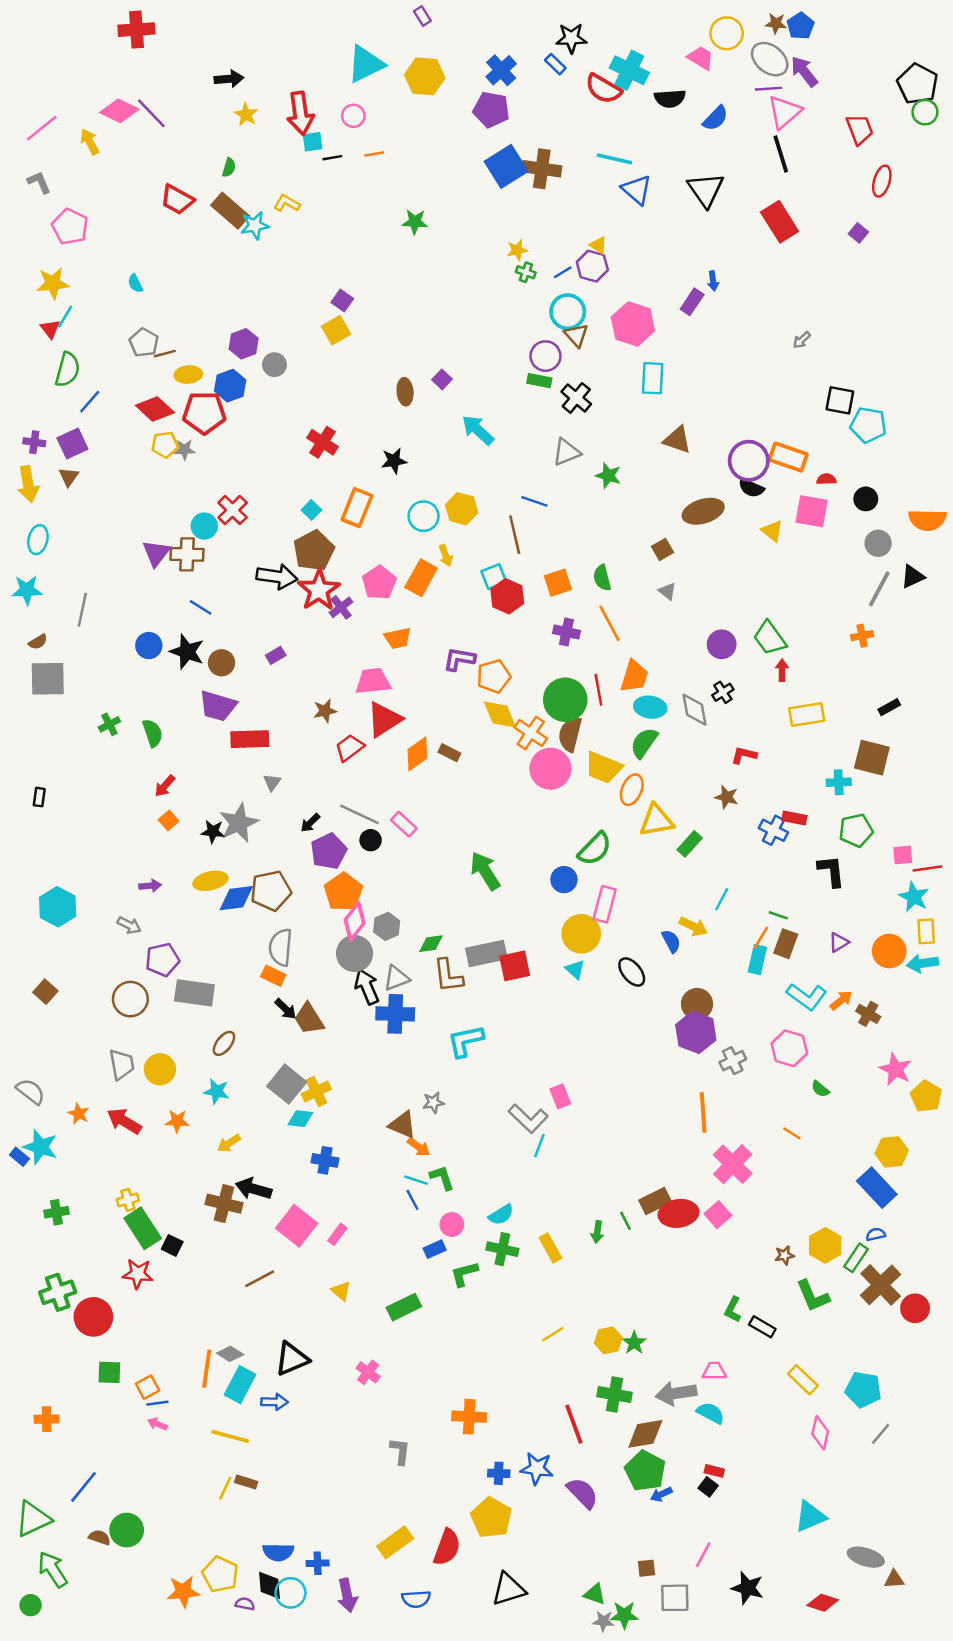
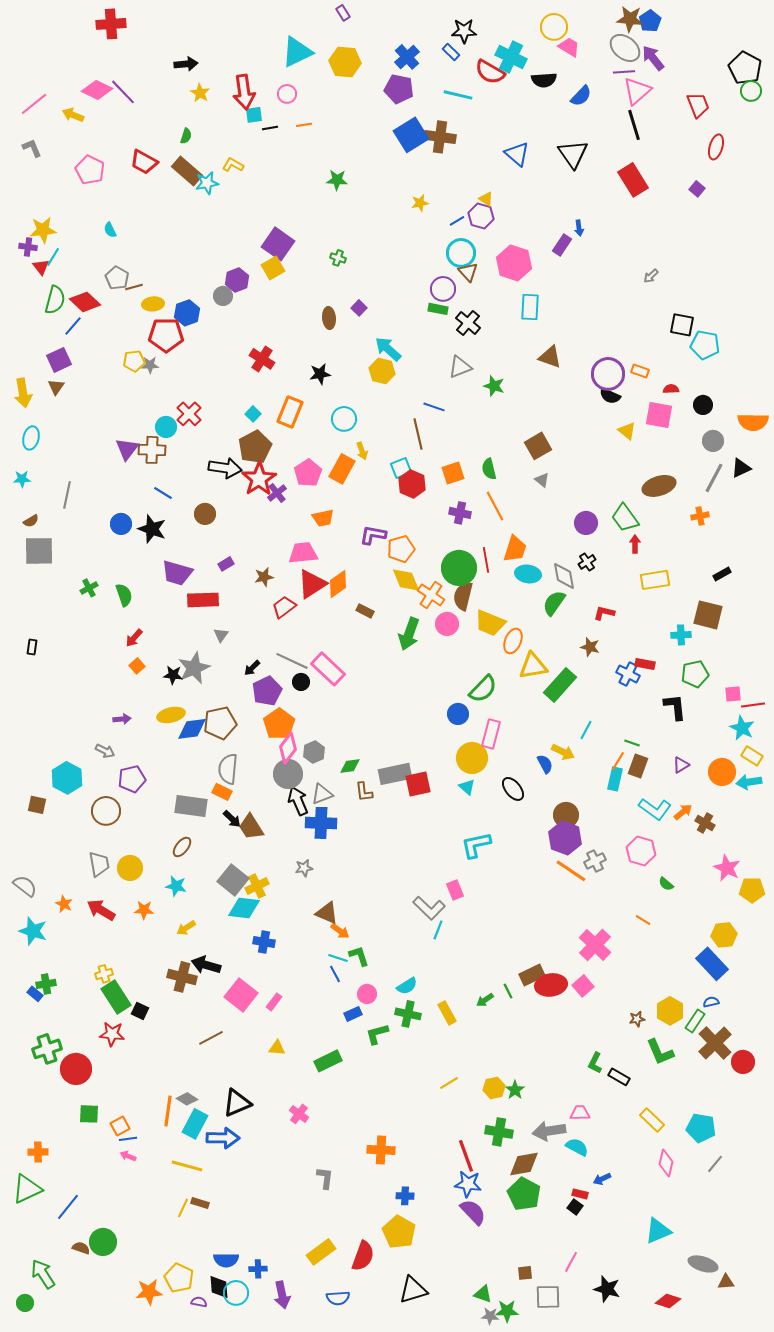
brown star: (776, 23) -> (630, 19), size x1.5
yellow circle: (727, 33) -> (554, 27), moved
yellow arrow: (90, 142) -> (73, 115), turned -40
cyan line: (614, 159) -> (458, 95), moved
pink pentagon: (70, 227) -> (90, 170), moved
green cross: (526, 272) -> (338, 258), moved
purple square: (342, 301) -> (278, 244), size x1.8
purple hexagon: (244, 344) -> (237, 280), moved
red diamond: (155, 409) -> (85, 302), moved
purple cross: (34, 442) -> (28, 247), moved
orange rectangle: (788, 457) -> (640, 371), size x0.6
yellow hexagon: (462, 509) -> (382, 371), moved
brown ellipse: (703, 511) -> (659, 486), moved
brown square: (663, 549) -> (538, 446), size x1.5
cyan star: (27, 590) -> (22, 479), size x0.7
purple rectangle: (276, 655) -> (226, 564), moved
brown circle: (221, 663) -> (205, 514), moved
green semicircle: (644, 743) -> (554, 603), moved
orange diamond: (417, 754) -> (338, 584), moved
pink circle: (550, 769) -> (447, 624), size x0.7
pink rectangle: (404, 824) -> (328, 669), size x1.6
green rectangle: (690, 844) -> (560, 685), size x1.6
green arrow: (485, 871) -> (409, 634), moved, turned -128
cyan hexagon: (58, 907) -> (67, 778), moved
yellow rectangle: (926, 931) -> (752, 756), turned -55
brown L-shape: (448, 976) -> (364, 792), size x0.7
brown square: (45, 992) -> (37, 805), turned -30
gray rectangle: (194, 993) -> (191, 806), moved
cyan L-shape: (465, 1041) -> (476, 845), moved
yellow pentagon: (926, 1096) -> (752, 890), turned -30
gray star: (433, 1103) -> (304, 868), moved
orange line: (703, 1112) -> (571, 871), moved, turned -52
cyan diamond: (300, 1119) -> (244, 908), size x1.5
blue rectangle: (19, 1157) -> (35, 994), moved
green arrow: (597, 1232) -> (485, 1000), turned 48
yellow triangle: (341, 1291) -> (277, 1048), turned -36
blue arrow: (274, 1402) -> (223, 1138), size x1.5
blue star: (537, 1468) -> (468, 1184), moved
blue arrow: (661, 1494) -> (602, 1179), moved
green triangle: (33, 1519) -> (27, 1189), moved

